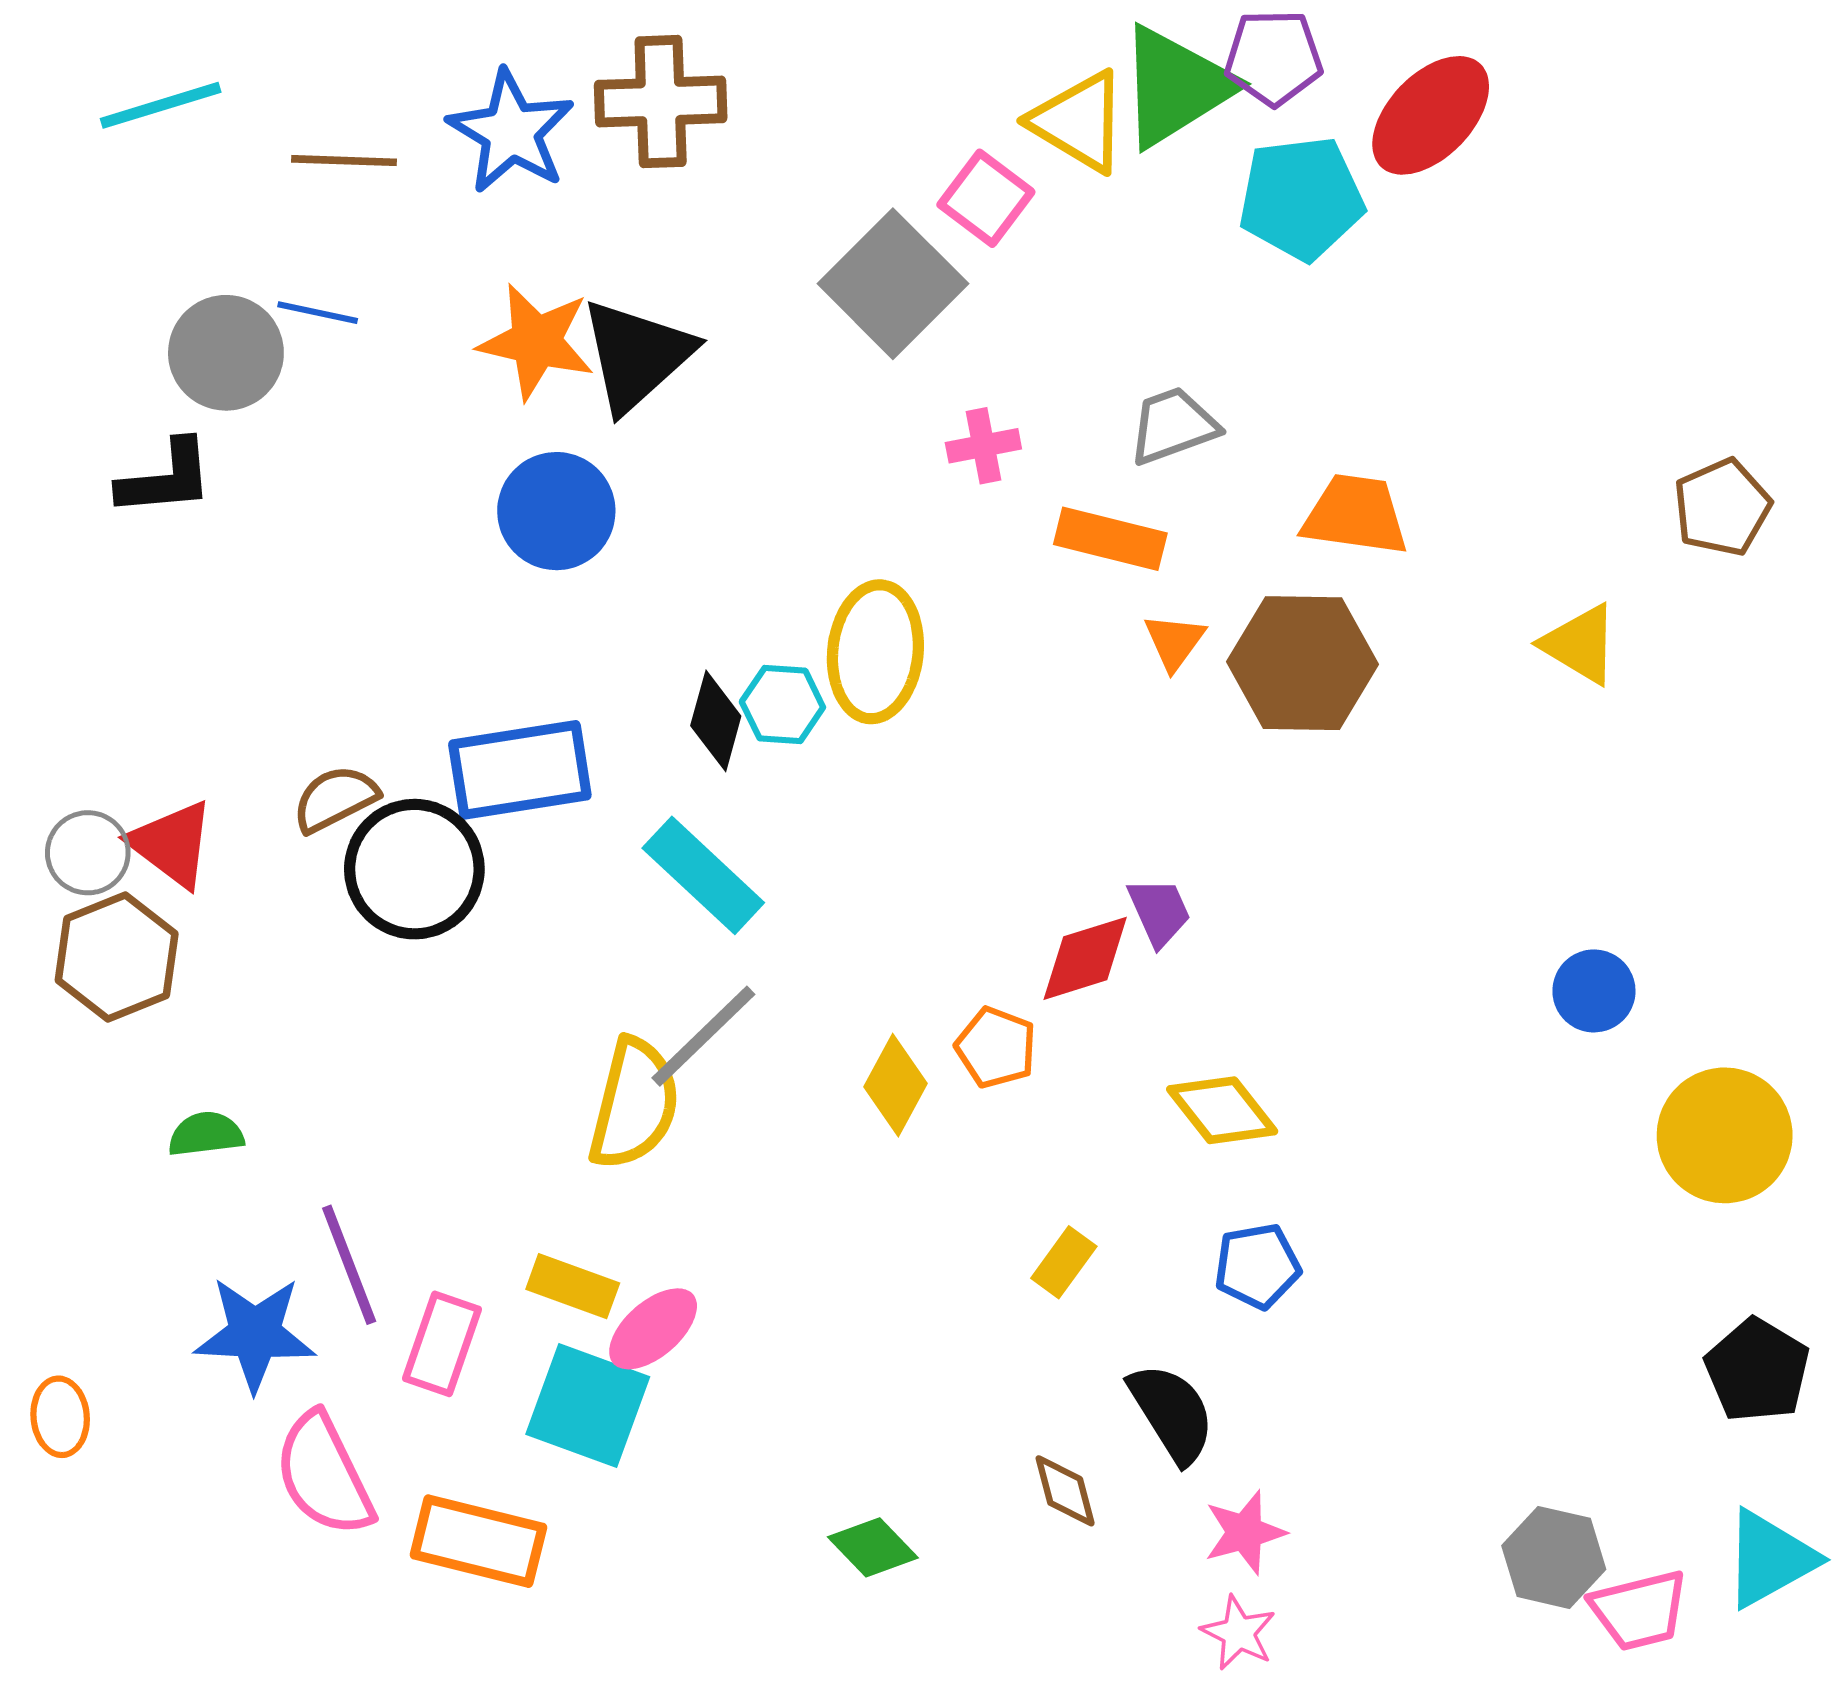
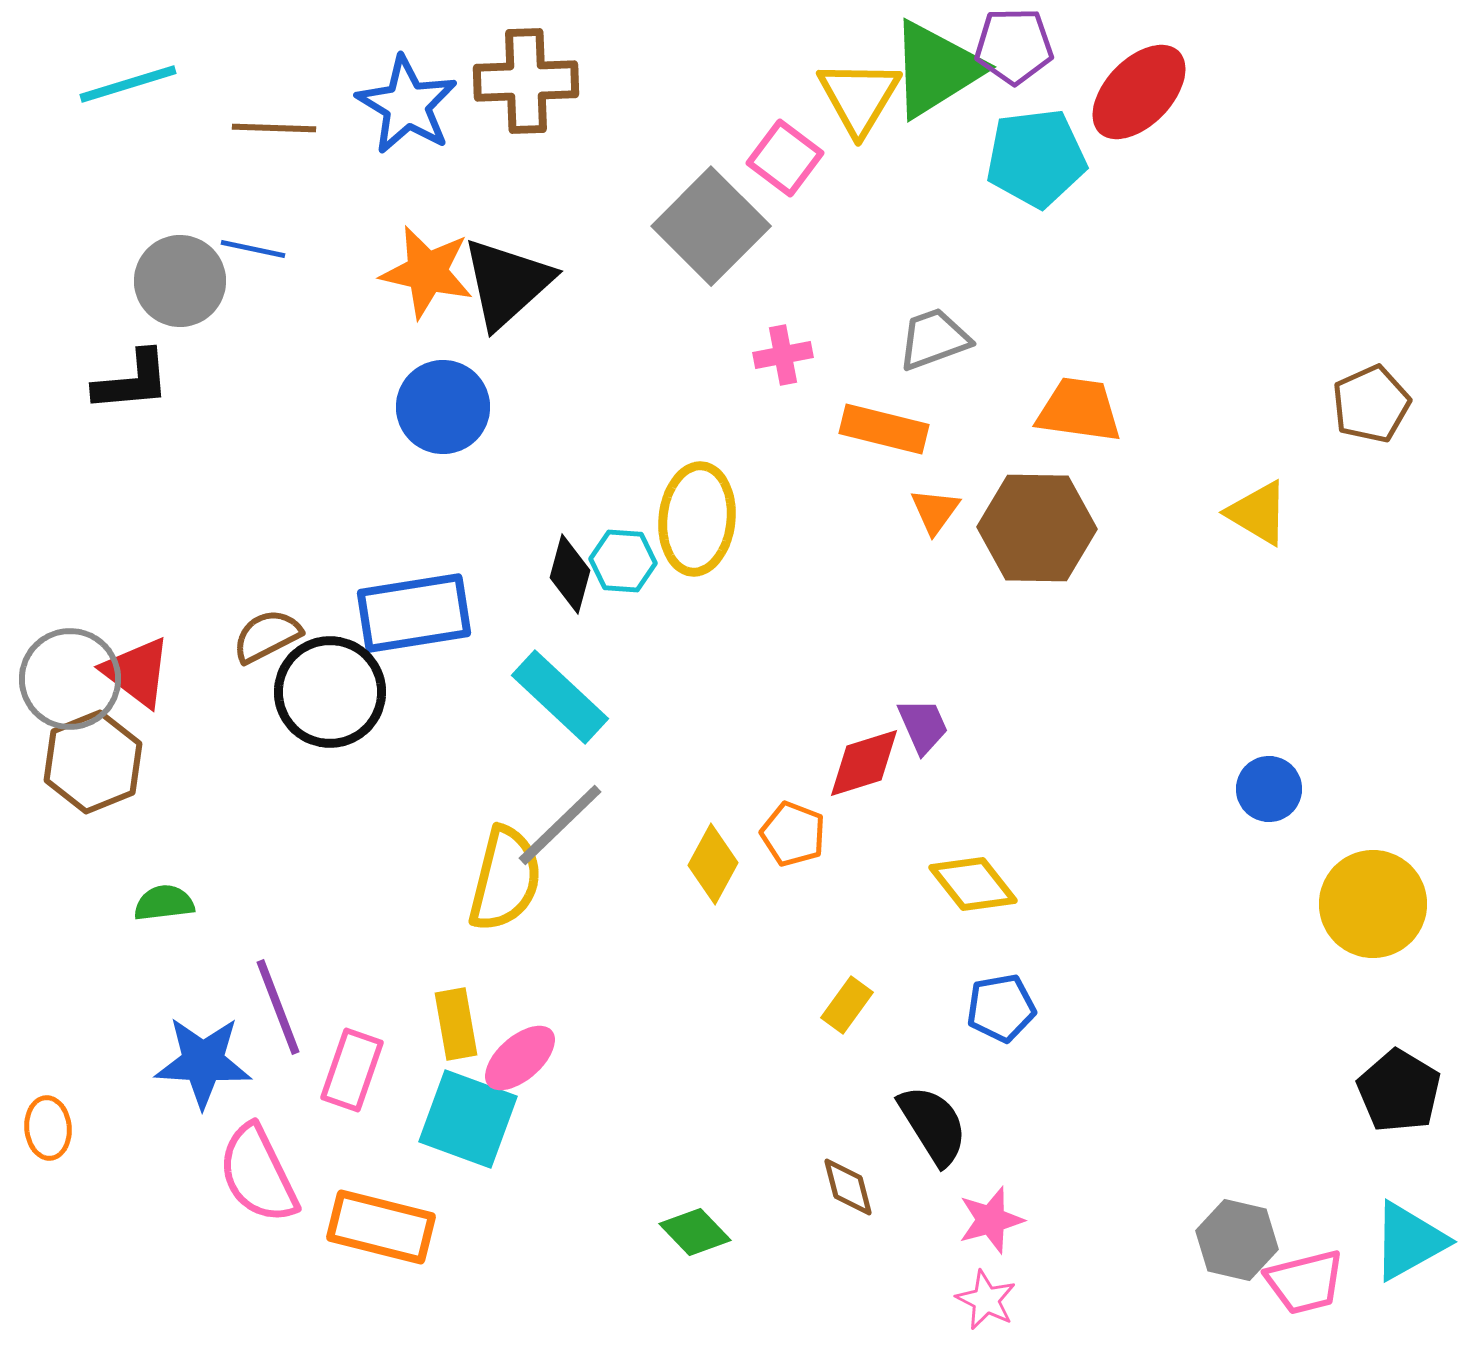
yellow triangle: (1079, 122) -> (859, 97), turned 30
gray circle: (88, 853) -> (70, 679), size x1.5
yellow rectangle: (573, 1286) -> (456, 1024), turned 60

